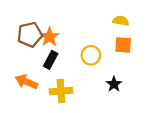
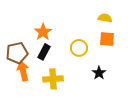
brown pentagon: (30, 35) -> (17, 53), moved
orange arrow: (26, 82) -> (23, 71), turned 54

